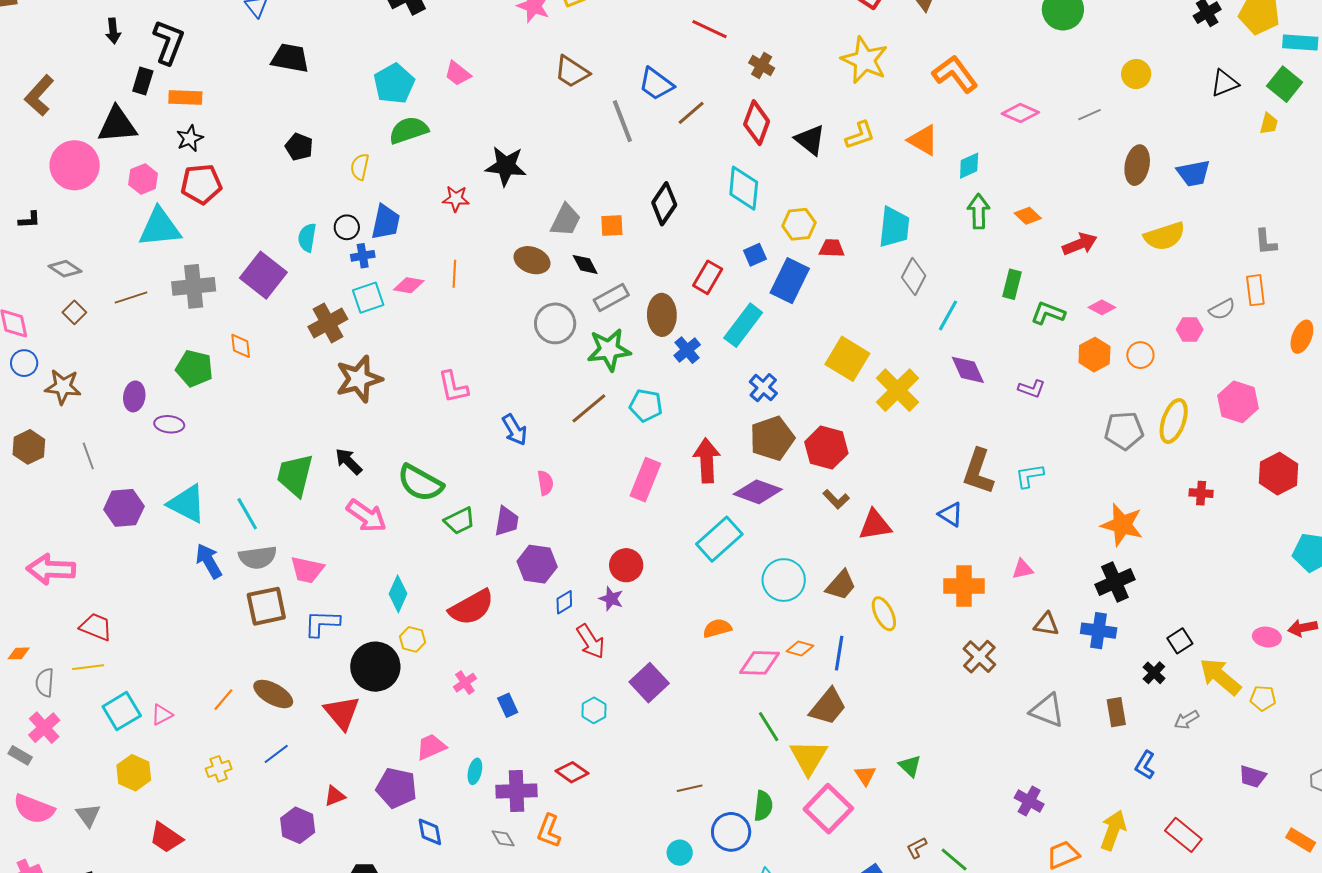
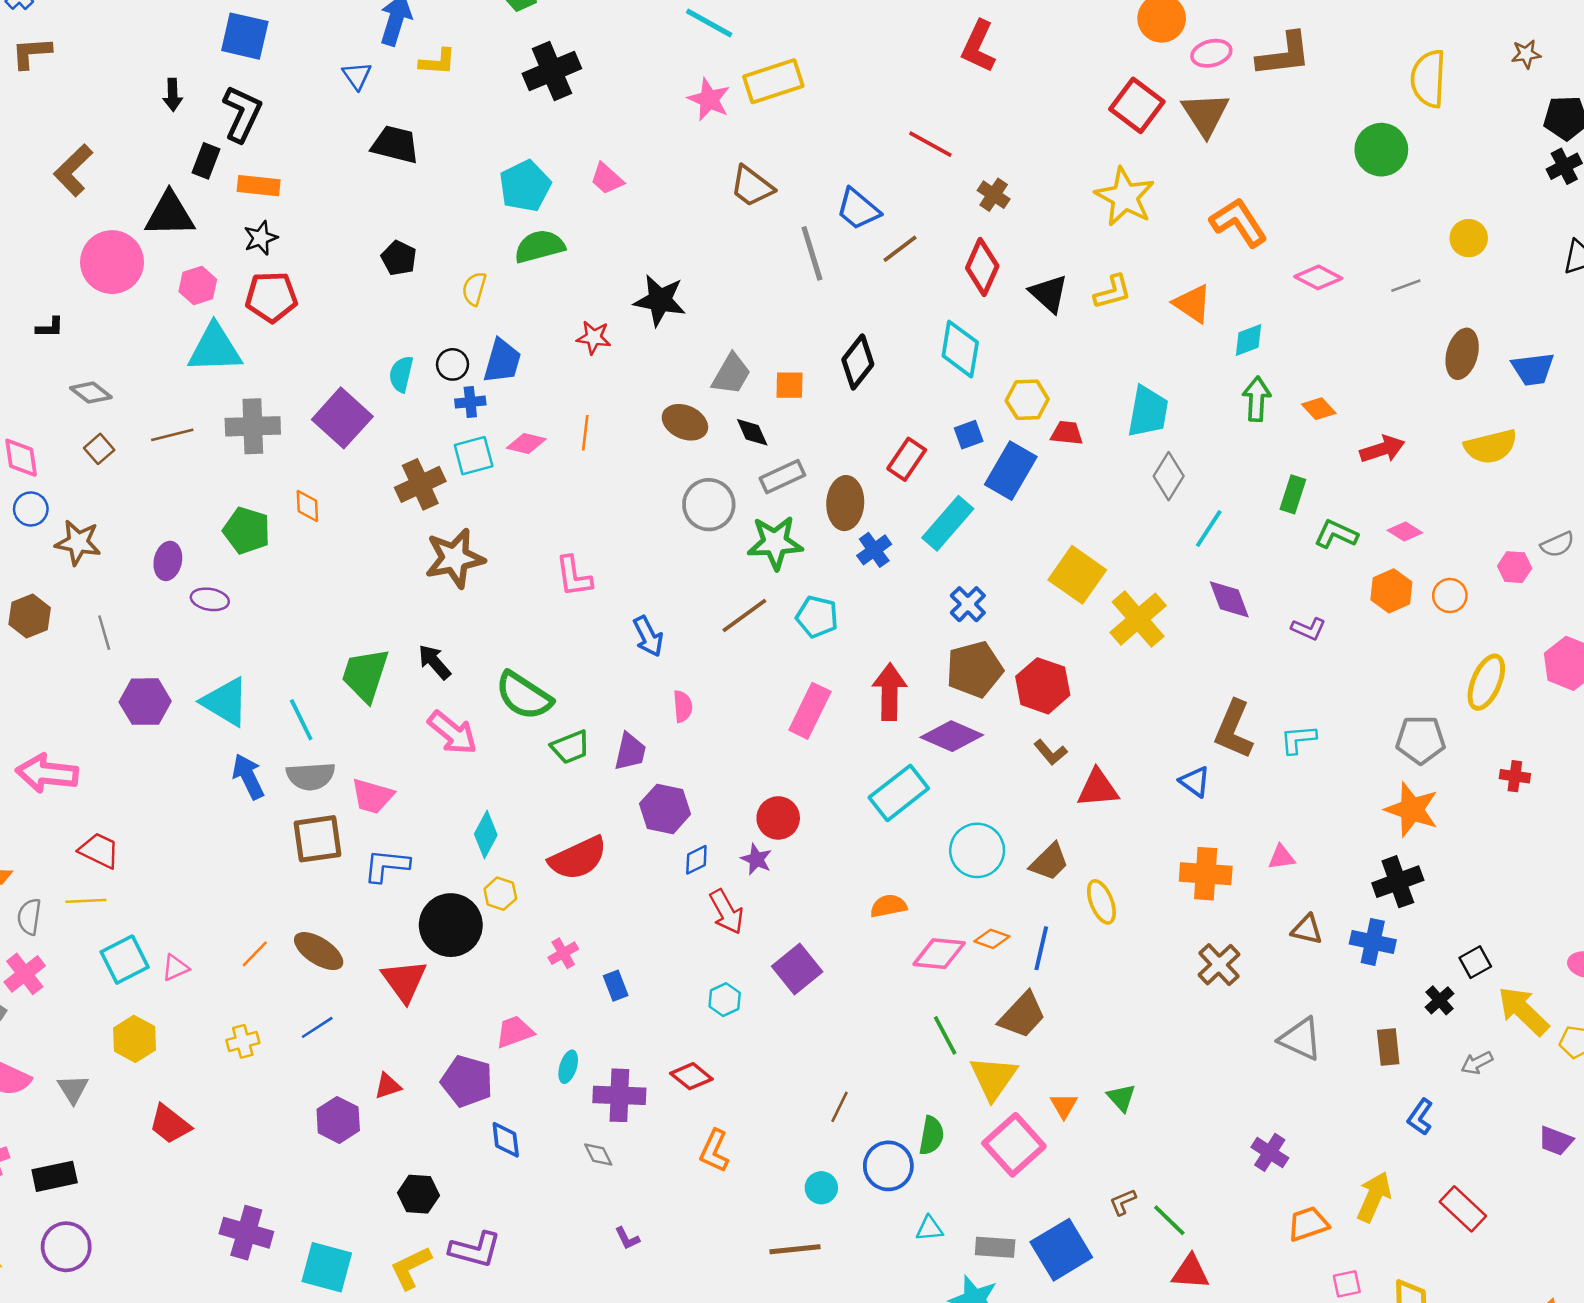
gray pentagon: (1124, 431) -> (1421, 740), moved
brown line: (690, 788) -> (839, 1107), turned -55
orange L-shape: (549, 831) -> (714, 1151), moved

